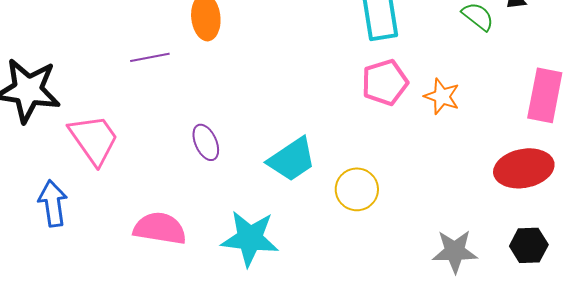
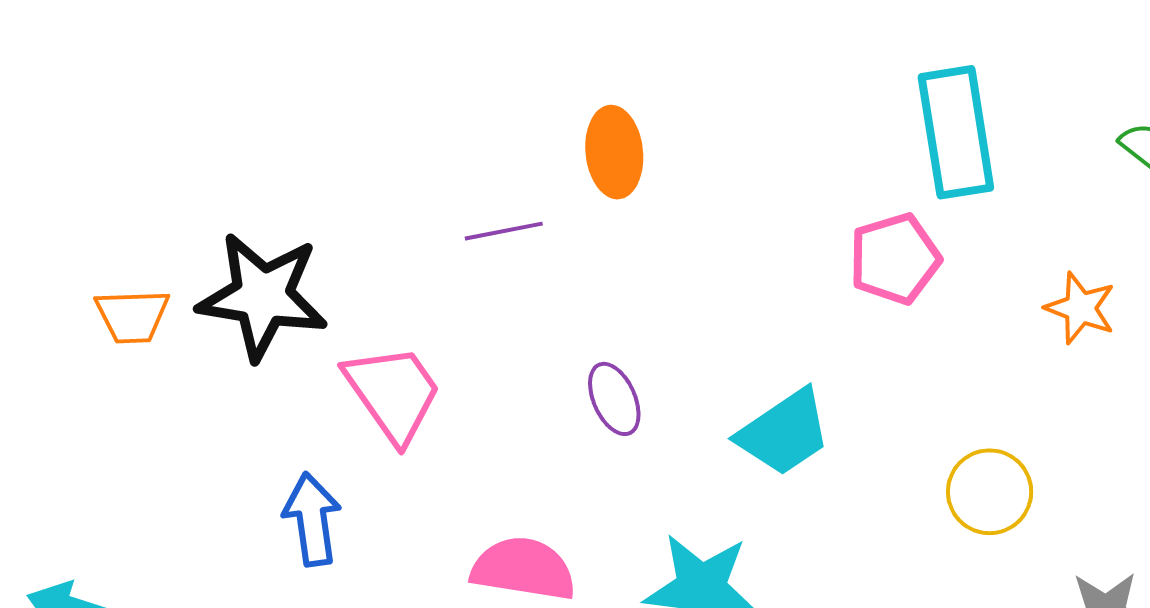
pink pentagon: (385, 82) -> (895, 259), moved
yellow circle: (357, 189) -> (990, 492), moved

